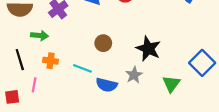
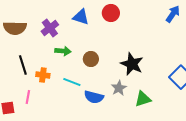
green arrow: (40, 35) -> (63, 51), moved
black line: (20, 60) -> (23, 65), moved
green triangle: (171, 84) -> (143, 99), moved, turned 36

